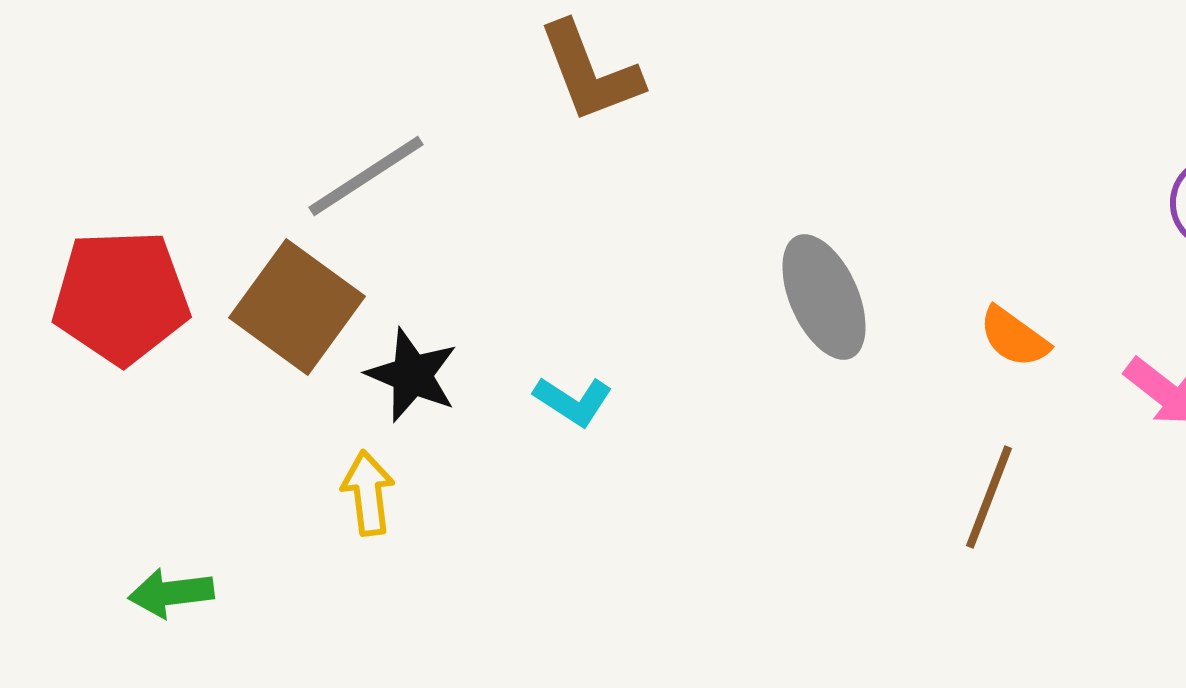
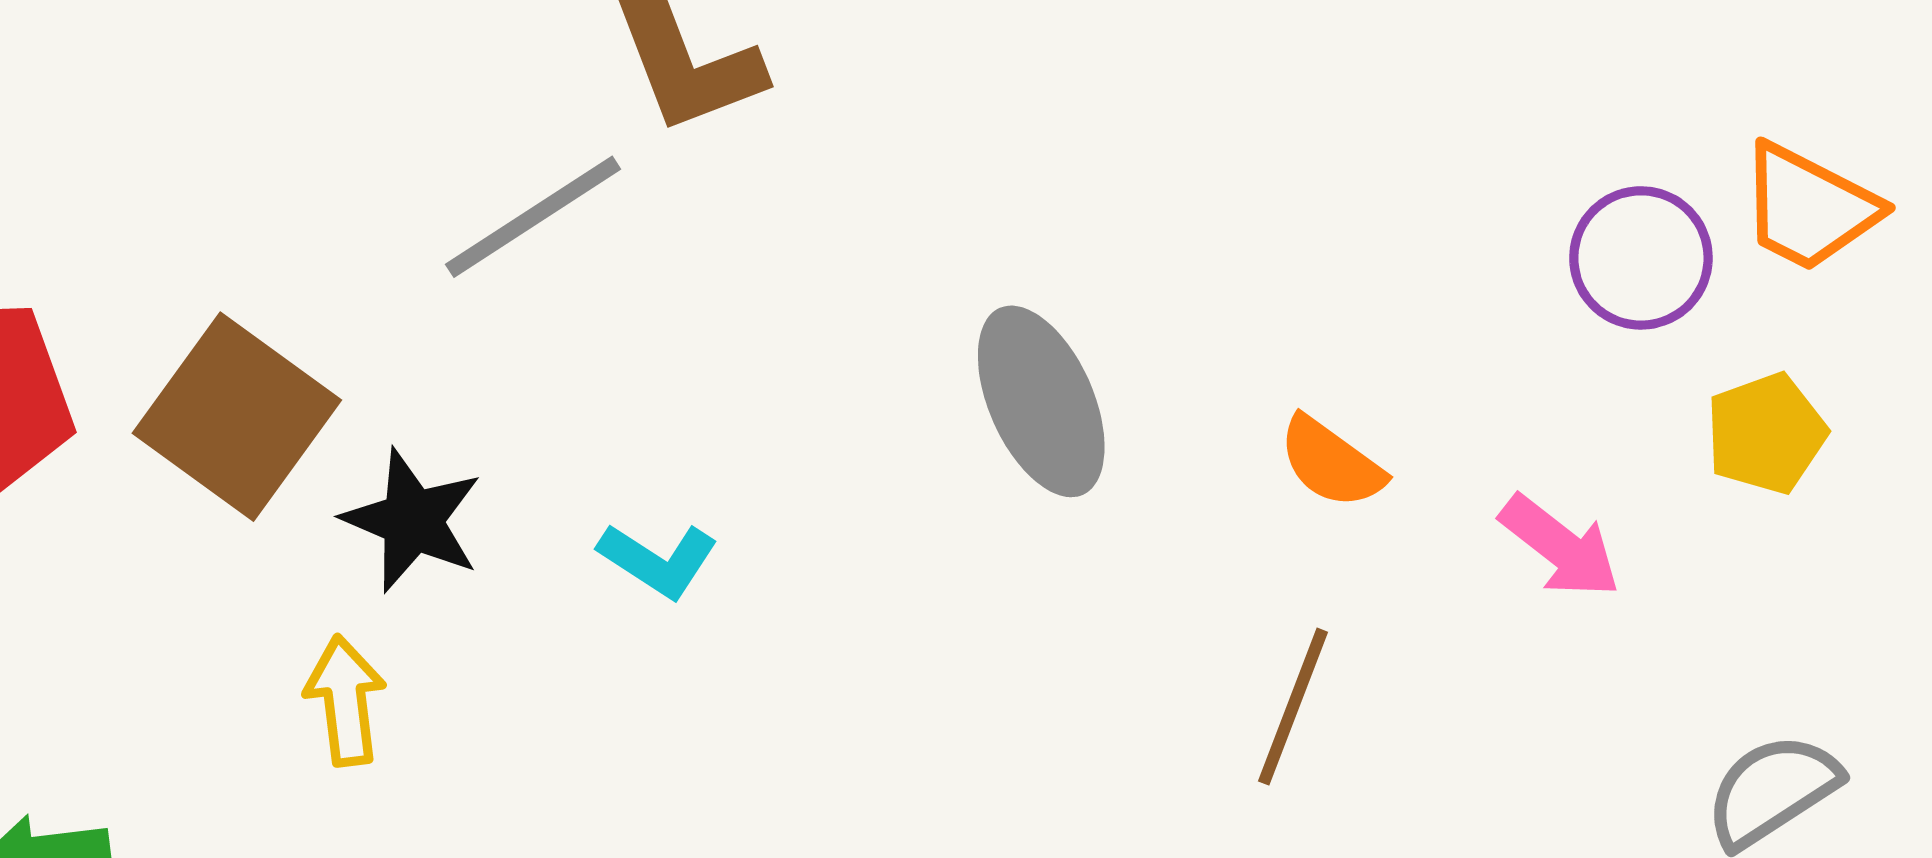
gray line: (366, 176) -> (533, 217), moved

